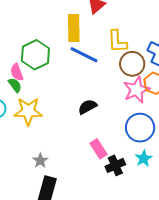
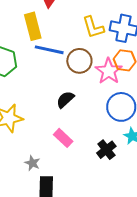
yellow L-shape: (117, 41) -> (93, 27), moved
brown circle: (132, 64) -> (79, 61), moved
pink rectangle: (99, 149) -> (63, 138), moved

